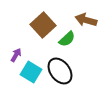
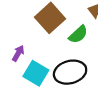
black ellipse: (60, 71) -> (70, 72), turned -68

